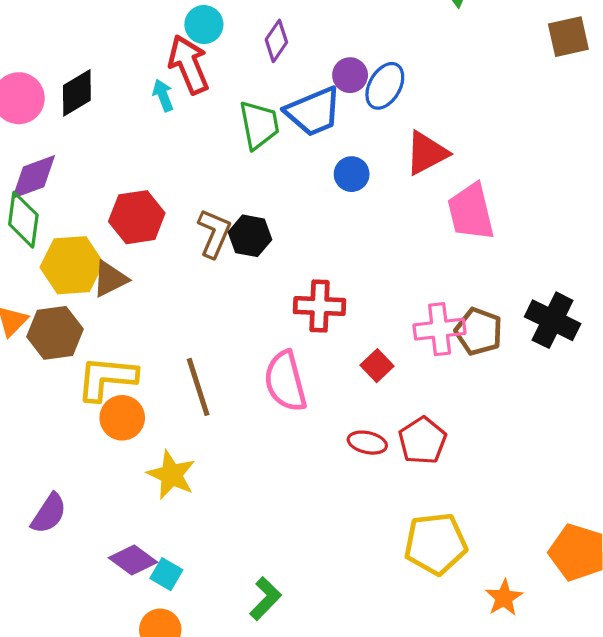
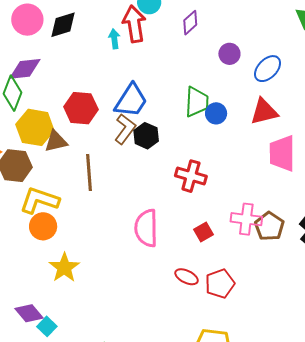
blue ellipse: (385, 86) -> (268, 69), moved
blue trapezoid: (313, 112) -> (131, 101), moved, turned -48
green trapezoid: (259, 125) -> (197, 102), moved
red cross: (320, 306) -> (191, 176), moved
brown line: (198, 387) -> (89, 172), moved

